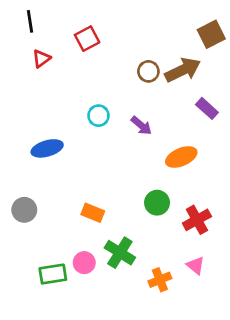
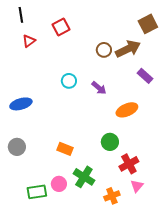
blue ellipse: (47, 148) -> (21, 104), moved
red cross: (197, 220) -> (129, 164), moved
pink triangle: (196, 265) -> (137, 186), turned 32

